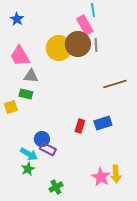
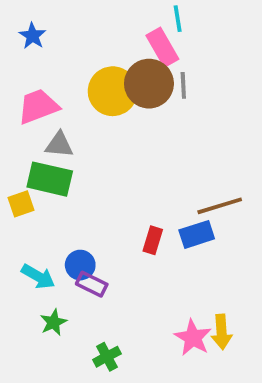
pink trapezoid: (20, 56) -> (38, 107), turned 100
brown line: (115, 84) -> (220, 206), moved
green rectangle: (26, 94) -> (50, 179), size x1.6
cyan arrow: (29, 154) -> (38, 276), moved

